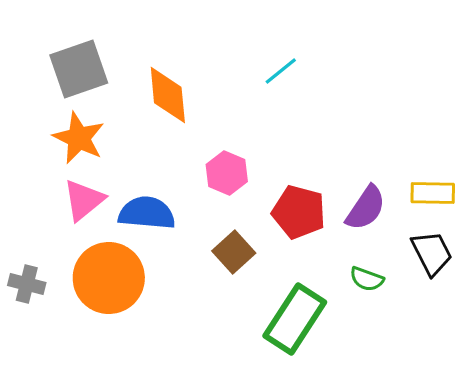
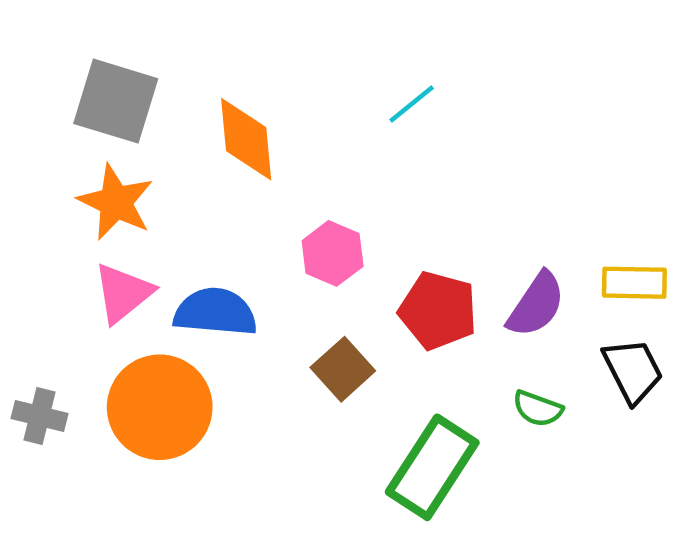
gray square: (79, 69) -> (116, 101), turned 36

